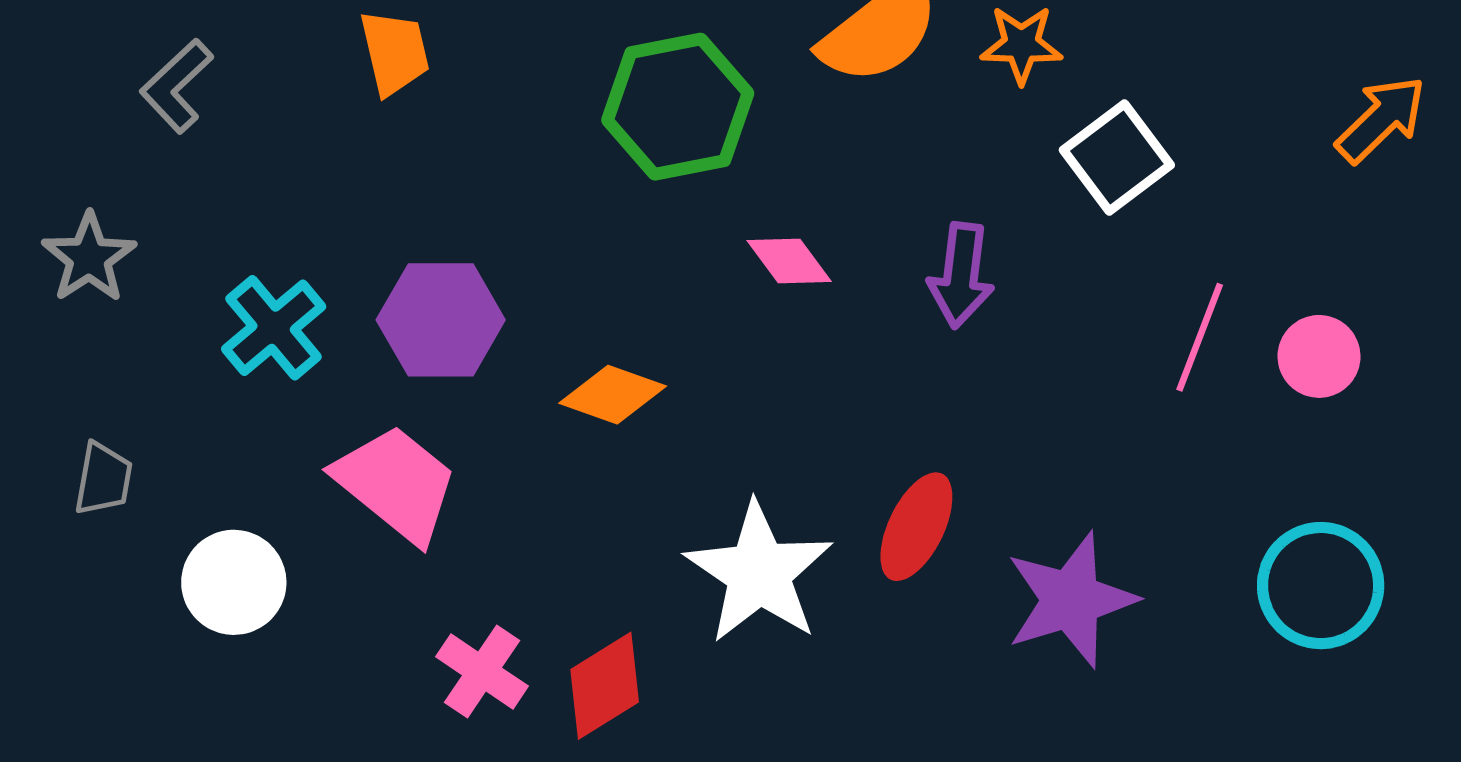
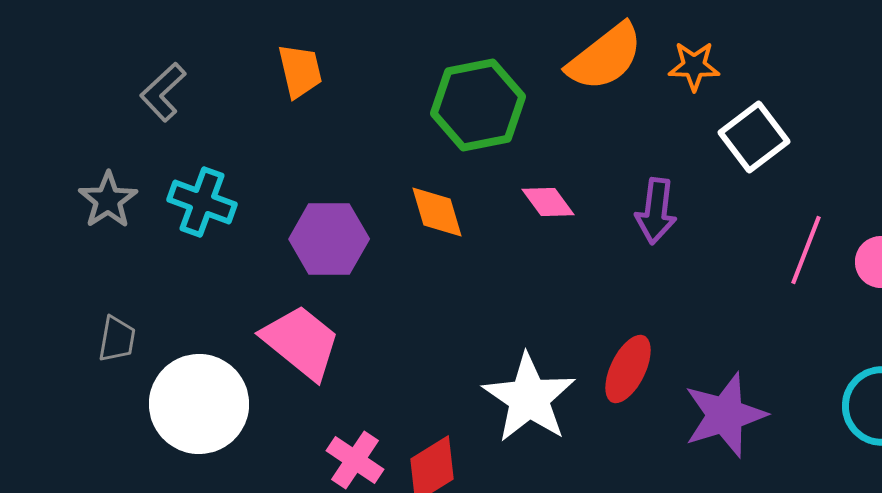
cyan cross: (274, 328) -> (202, 202), moved, turned -30
orange diamond: (613, 395) -> (437, 212), moved, turned 54
white circle: (234, 582) -> (199, 404), size x1.5

